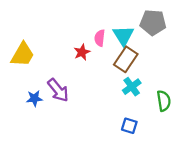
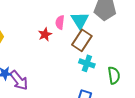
cyan cross: (132, 87) -> (87, 63), turned -35
purple arrow: (58, 90) -> (19, 80), moved

